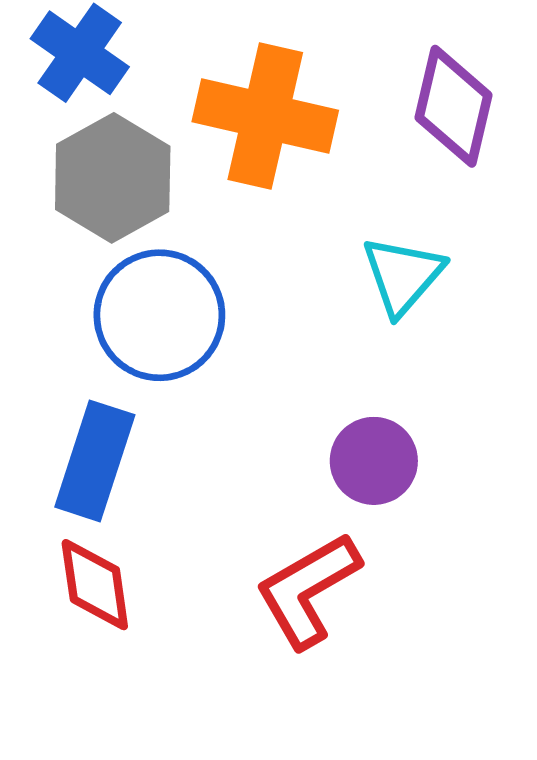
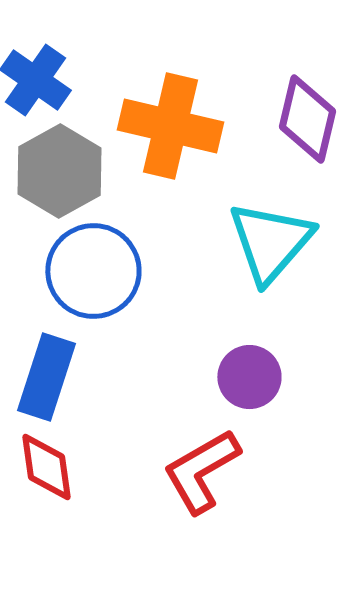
cyan triangle: (403, 275) -> (270, 242), size x1.4

